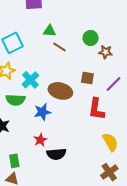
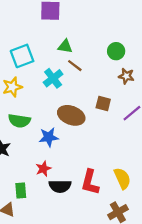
green circle: (91, 38) -> (116, 51), moved
cyan cross: (30, 80) -> (53, 78), moved
red L-shape: (96, 109) -> (90, 182), moved
green rectangle: (14, 161) -> (21, 190), moved

